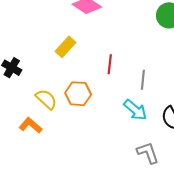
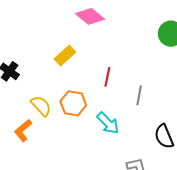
cyan arrow: (135, 110) -> (108, 123), moved
orange L-shape: (31, 125) -> (23, 131), turned -85

